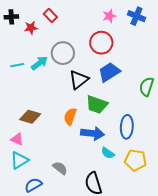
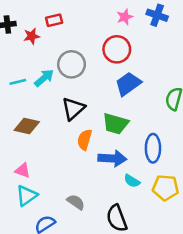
red rectangle: (50, 16) -> (54, 20), turned -56
black triangle: (79, 80) -> (73, 109), moved
brown diamond: (30, 117) -> (27, 126), moved

